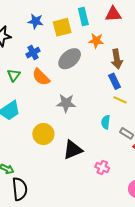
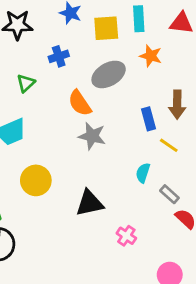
brown arrow: (117, 59) -> (177, 105), moved
orange semicircle: (41, 77) -> (80, 103), moved
blue rectangle: (114, 81) -> (148, 119), moved
yellow circle: (43, 134) -> (36, 180), moved

